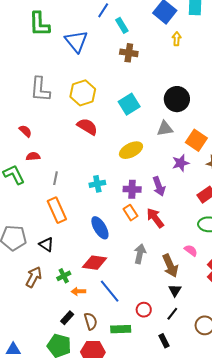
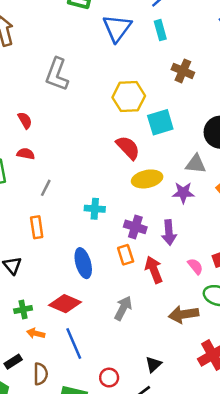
cyan rectangle: (122, 25) -> (160, 30), moved
brown cross: (129, 53) -> (183, 71), moved
yellow hexagon: (83, 93) -> (129, 97), moved
red semicircle: (87, 127) -> (128, 148), moved
purple star: (181, 163) -> (183, 193), moved
orange rectangle: (57, 210) -> (37, 227), size x0.7
pink semicircle: (191, 250) -> (195, 266), moved
brown arrow: (170, 266) -> (184, 314), moved, turned 90

